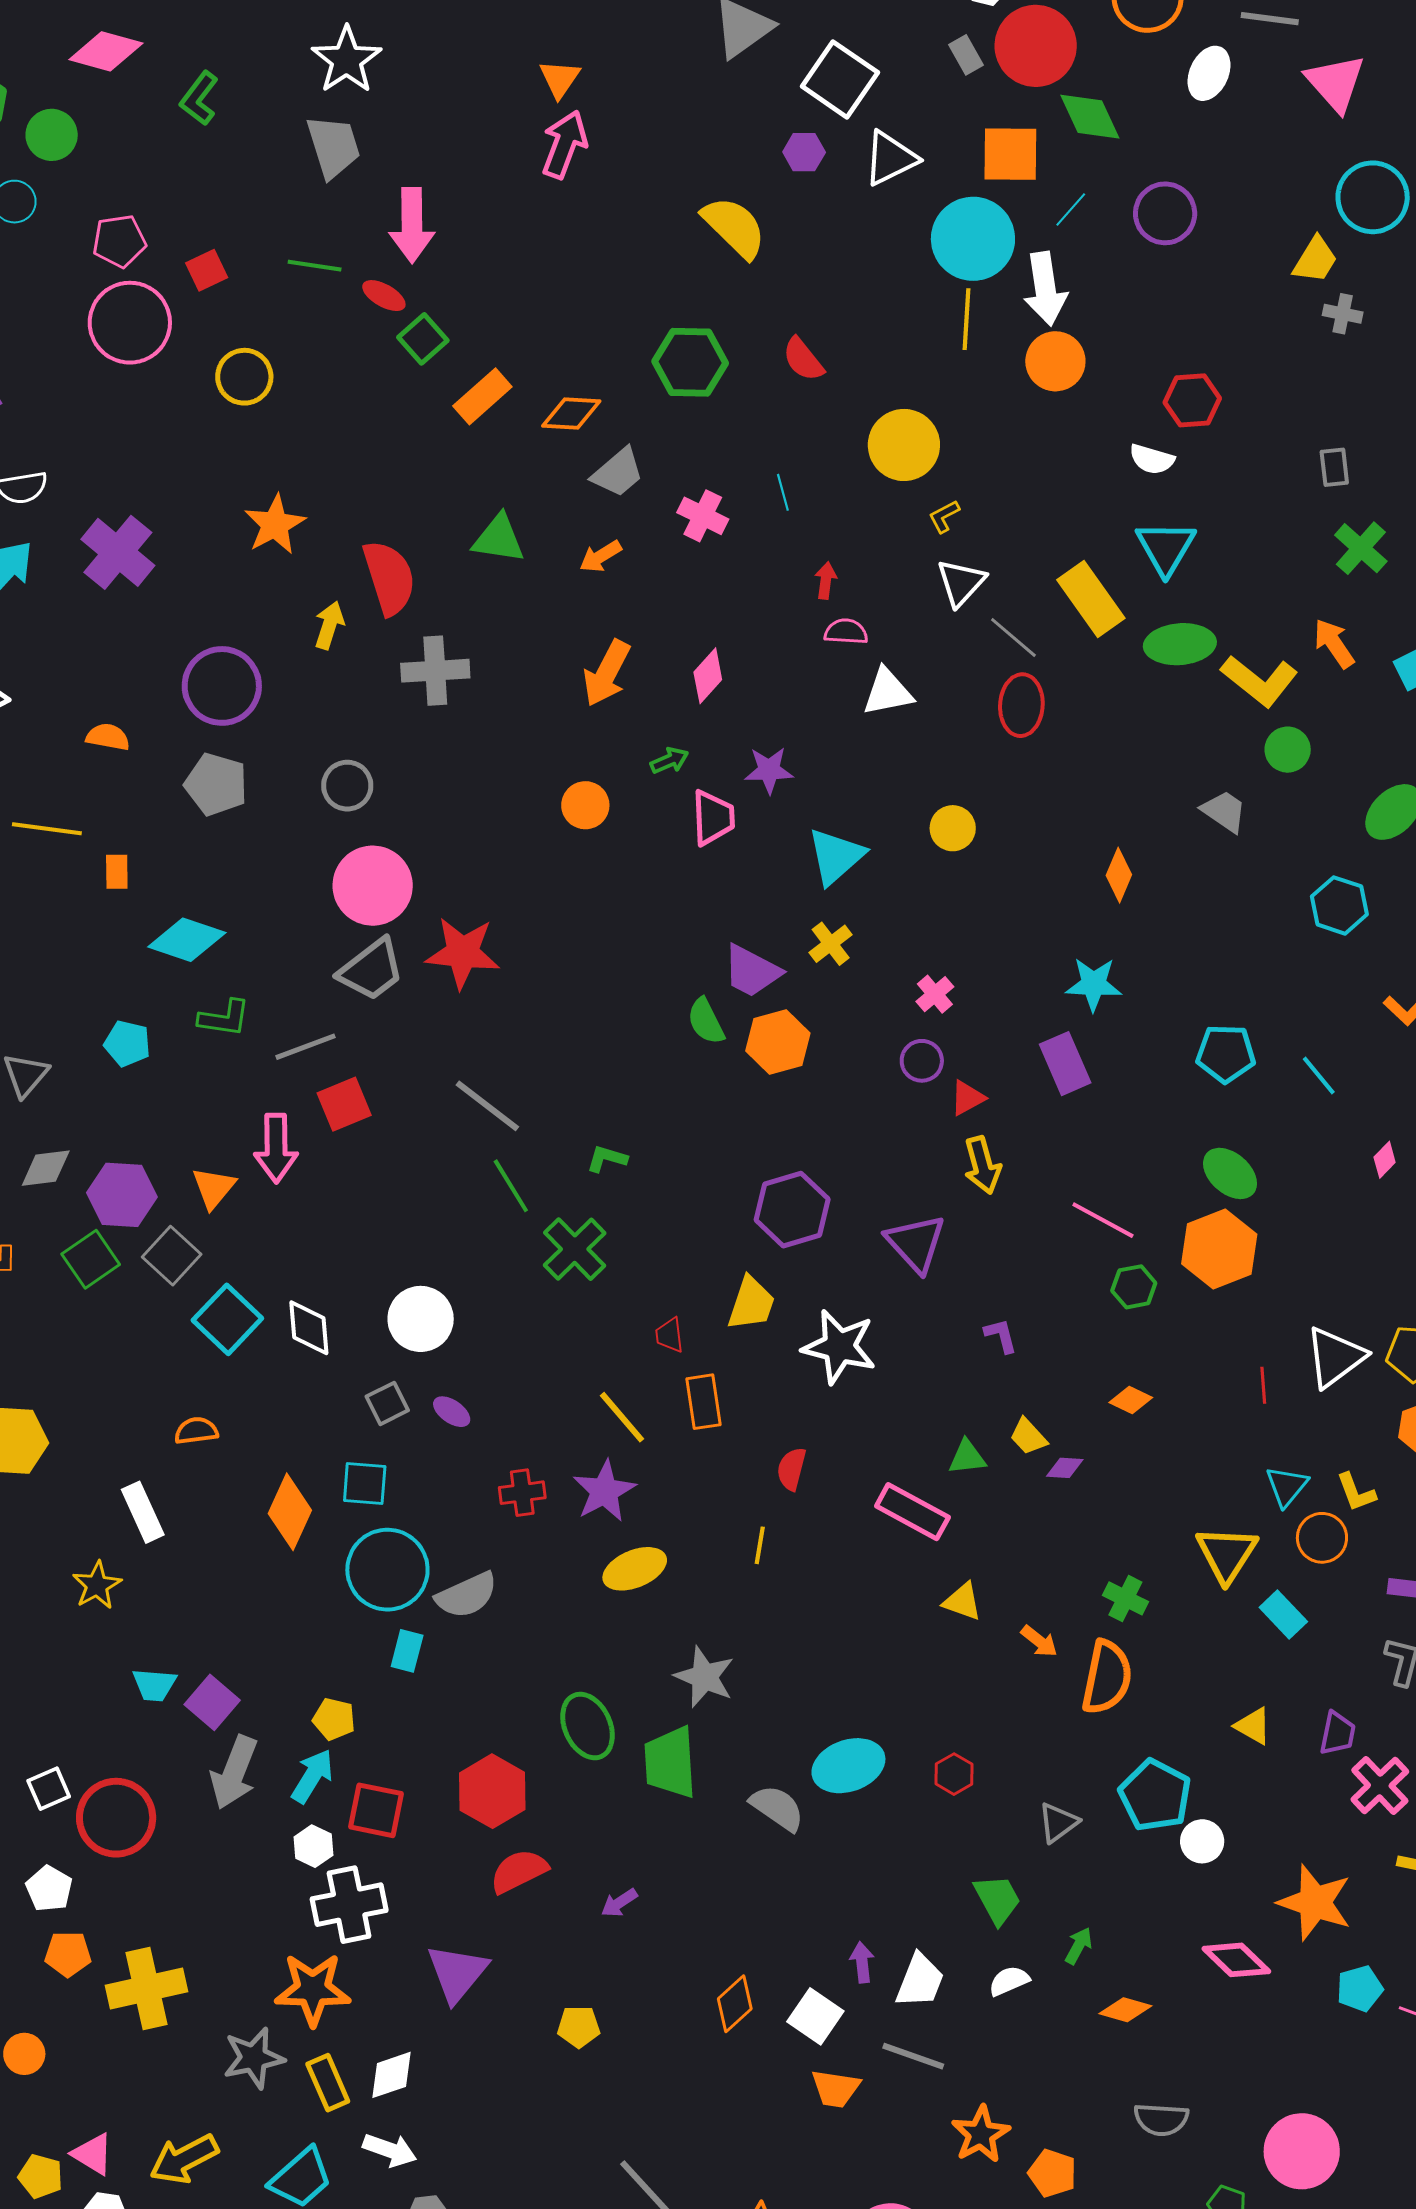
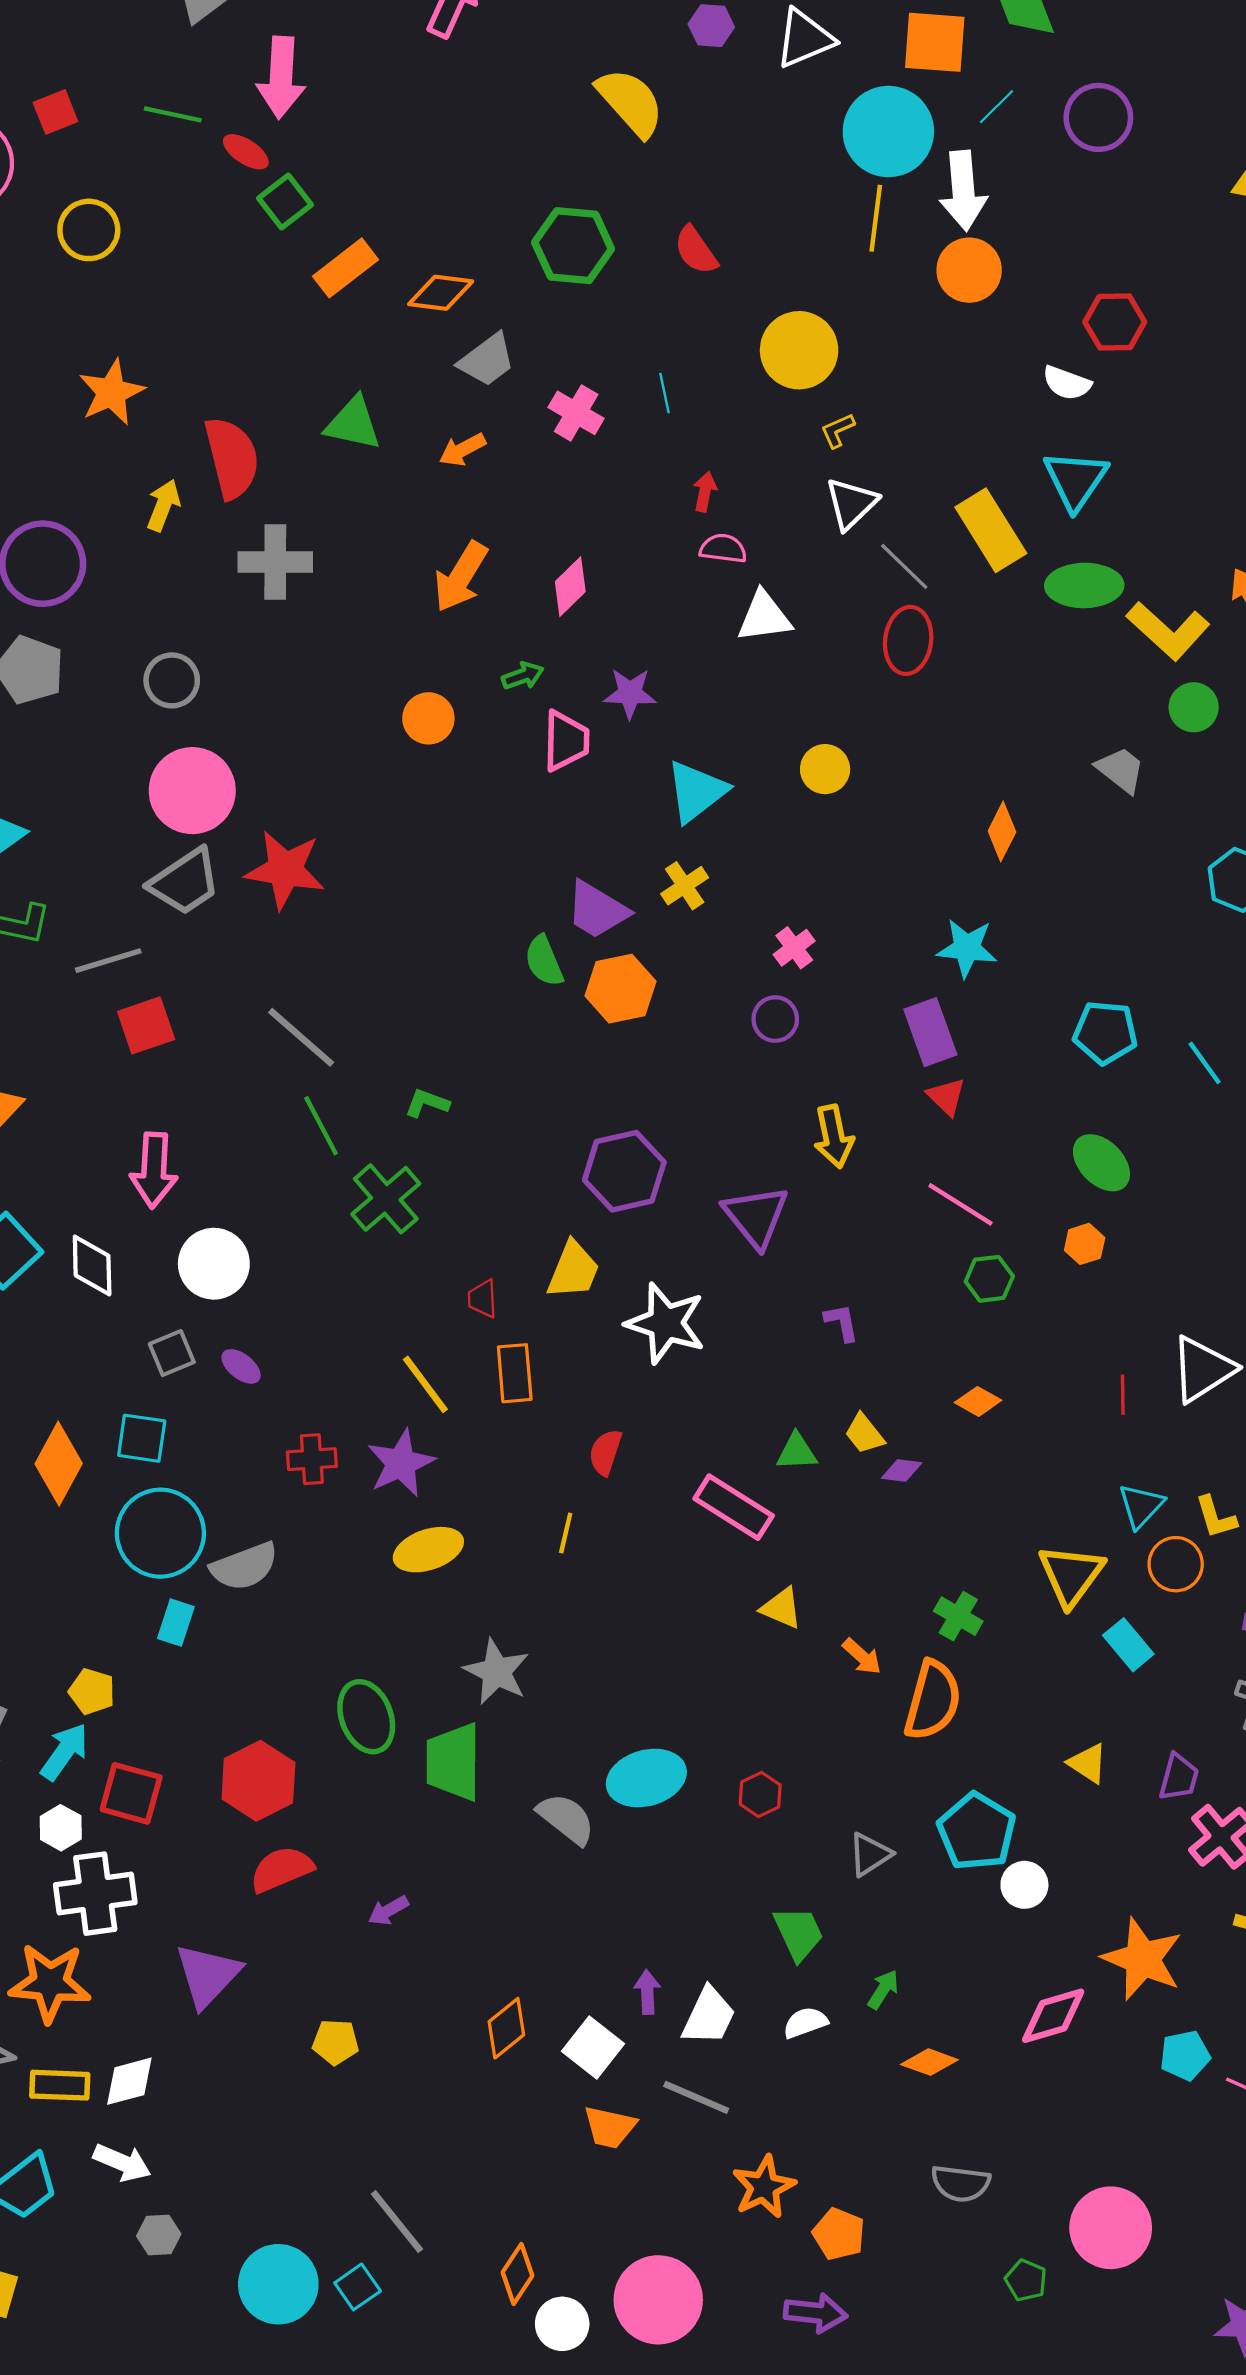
red triangle: (967, 1098) -> (946, 1097), moved, turned -51
pink arrow: (276, 1148) -> (154, 1170), moved
orange hexagon: (1219, 1249) -> (1085, 1244), size x0.5
pink diamond: (1236, 1960) -> (1053, 2016), turned -64
yellow rectangle: (328, 2083) -> (60, 2085), turned -68

